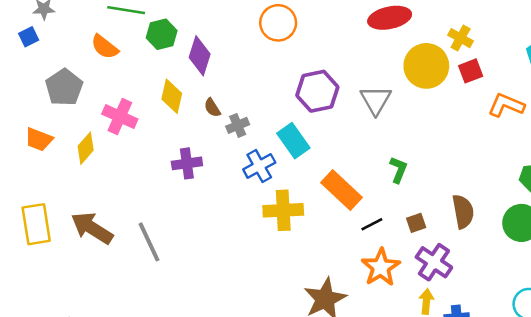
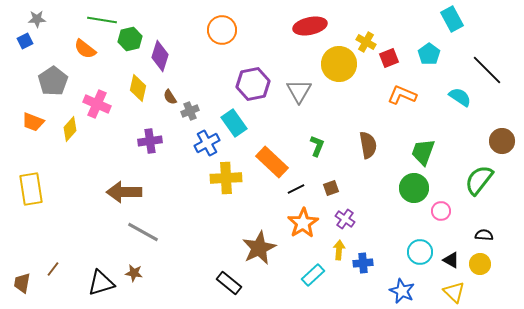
red square: (471, 71) -> (389, 58), moved
brown semicircle: (463, 212) -> (368, 145), moved
brown arrow: (92, 228) -> (124, 192), moved, turned -32
gray line: (149, 242) -> (143, 232), moved, turned -36
purple cross: (434, 262) -> (345, 219), size x0.7

